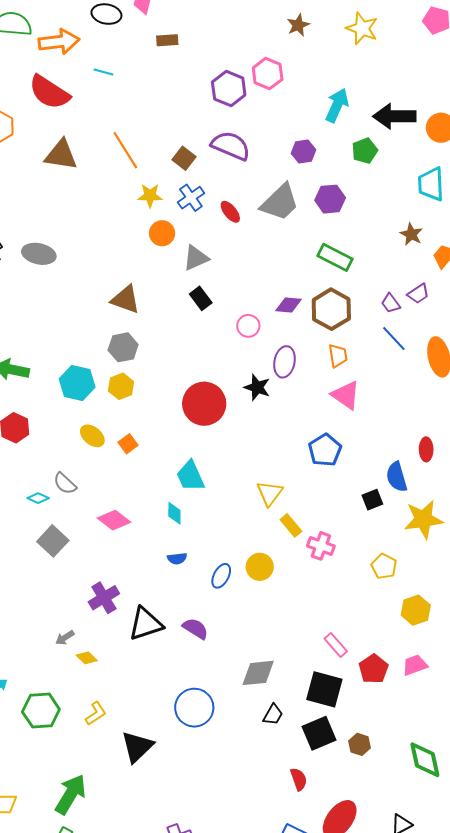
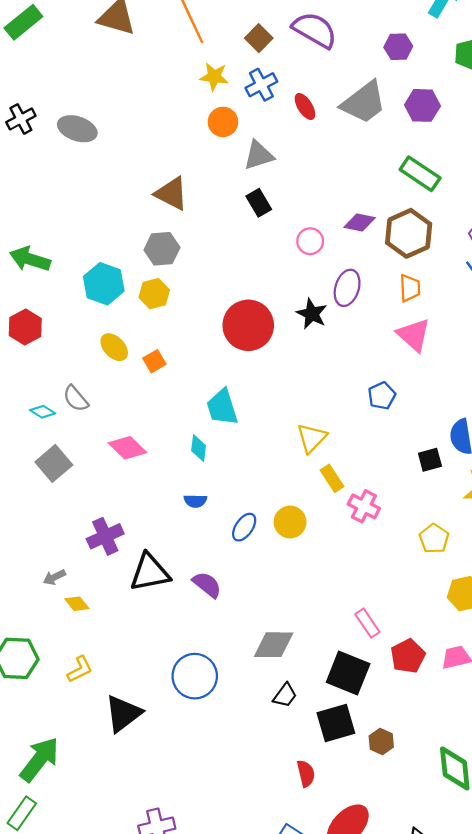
blue pentagon: (325, 450) -> (382, 396), size x0.7

